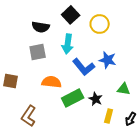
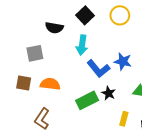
yellow circle: (100, 24) -> (120, 15), moved
gray square: (38, 52) -> (35, 53), moved
orange semicircle: (52, 82) -> (50, 84), moved
black star: (96, 99) -> (109, 93), moved

